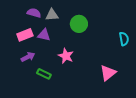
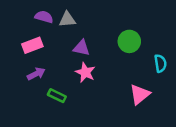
green circle: (79, 24) -> (129, 41), moved
purple triangle: (44, 35) -> (81, 48), moved
cyan semicircle: (124, 39) -> (160, 63), moved

